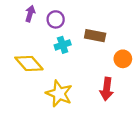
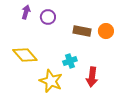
cyan cross: (63, 45) -> (70, 61), moved
orange circle: (123, 59) -> (106, 31), moved

